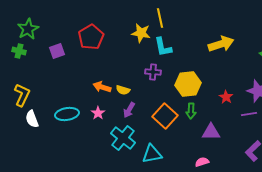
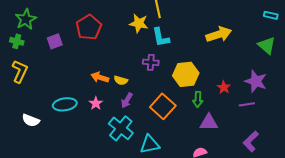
yellow L-shape: (22, 95) -> (20, 71), moved
green arrow: (191, 111) -> (198, 99), moved
white semicircle: (32, 119) -> (31, 120), moved, turned -48

